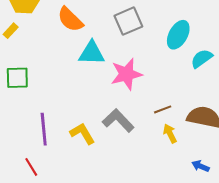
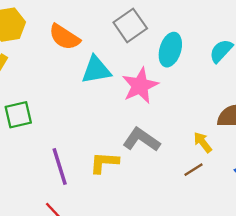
cyan ellipse: (178, 35) -> (170, 50), moved
brown line: (163, 109) -> (194, 170), moved
yellow L-shape: (82, 134) -> (104, 163), turned -44

